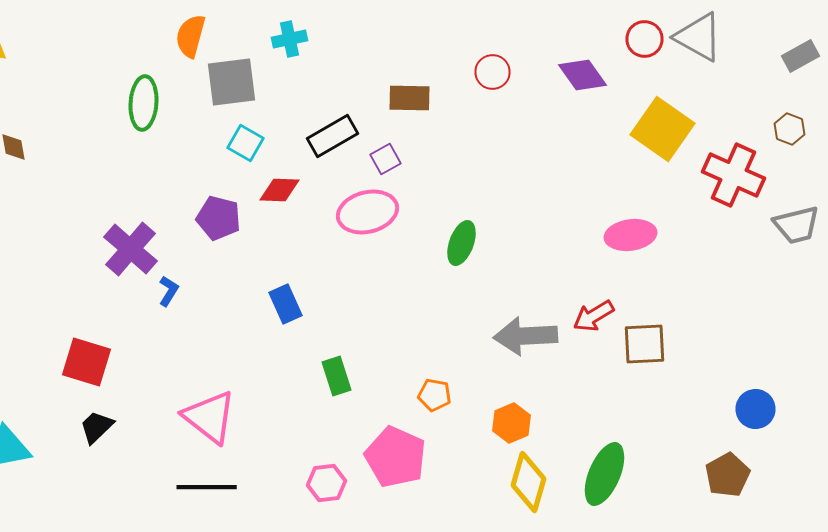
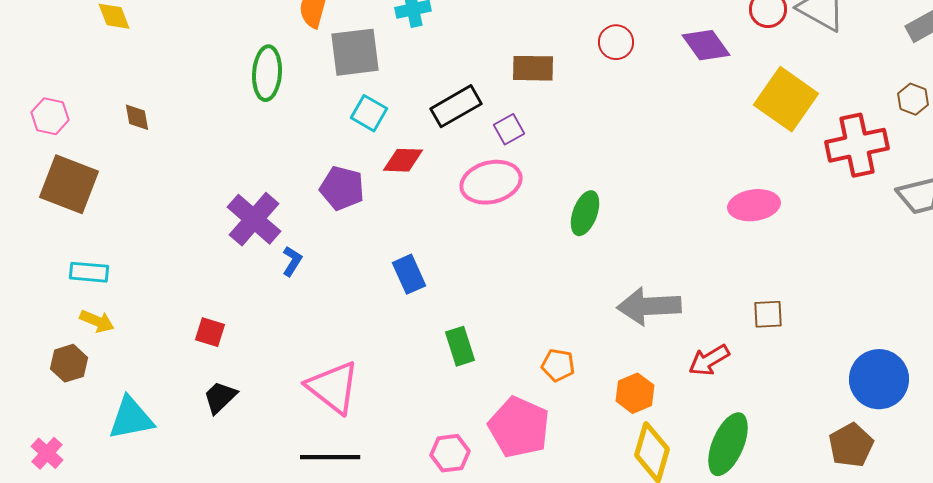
red cross: (734, 175) -> (857, 145), turned -36
red arrow: (594, 316) -> (709, 360), moved
brown square: (644, 344) -> (768, 314), size x0.7
red square: (86, 362) -> (210, 332), size x0.6
blue circle: (756, 409) -> (879, 379), size x1.5

